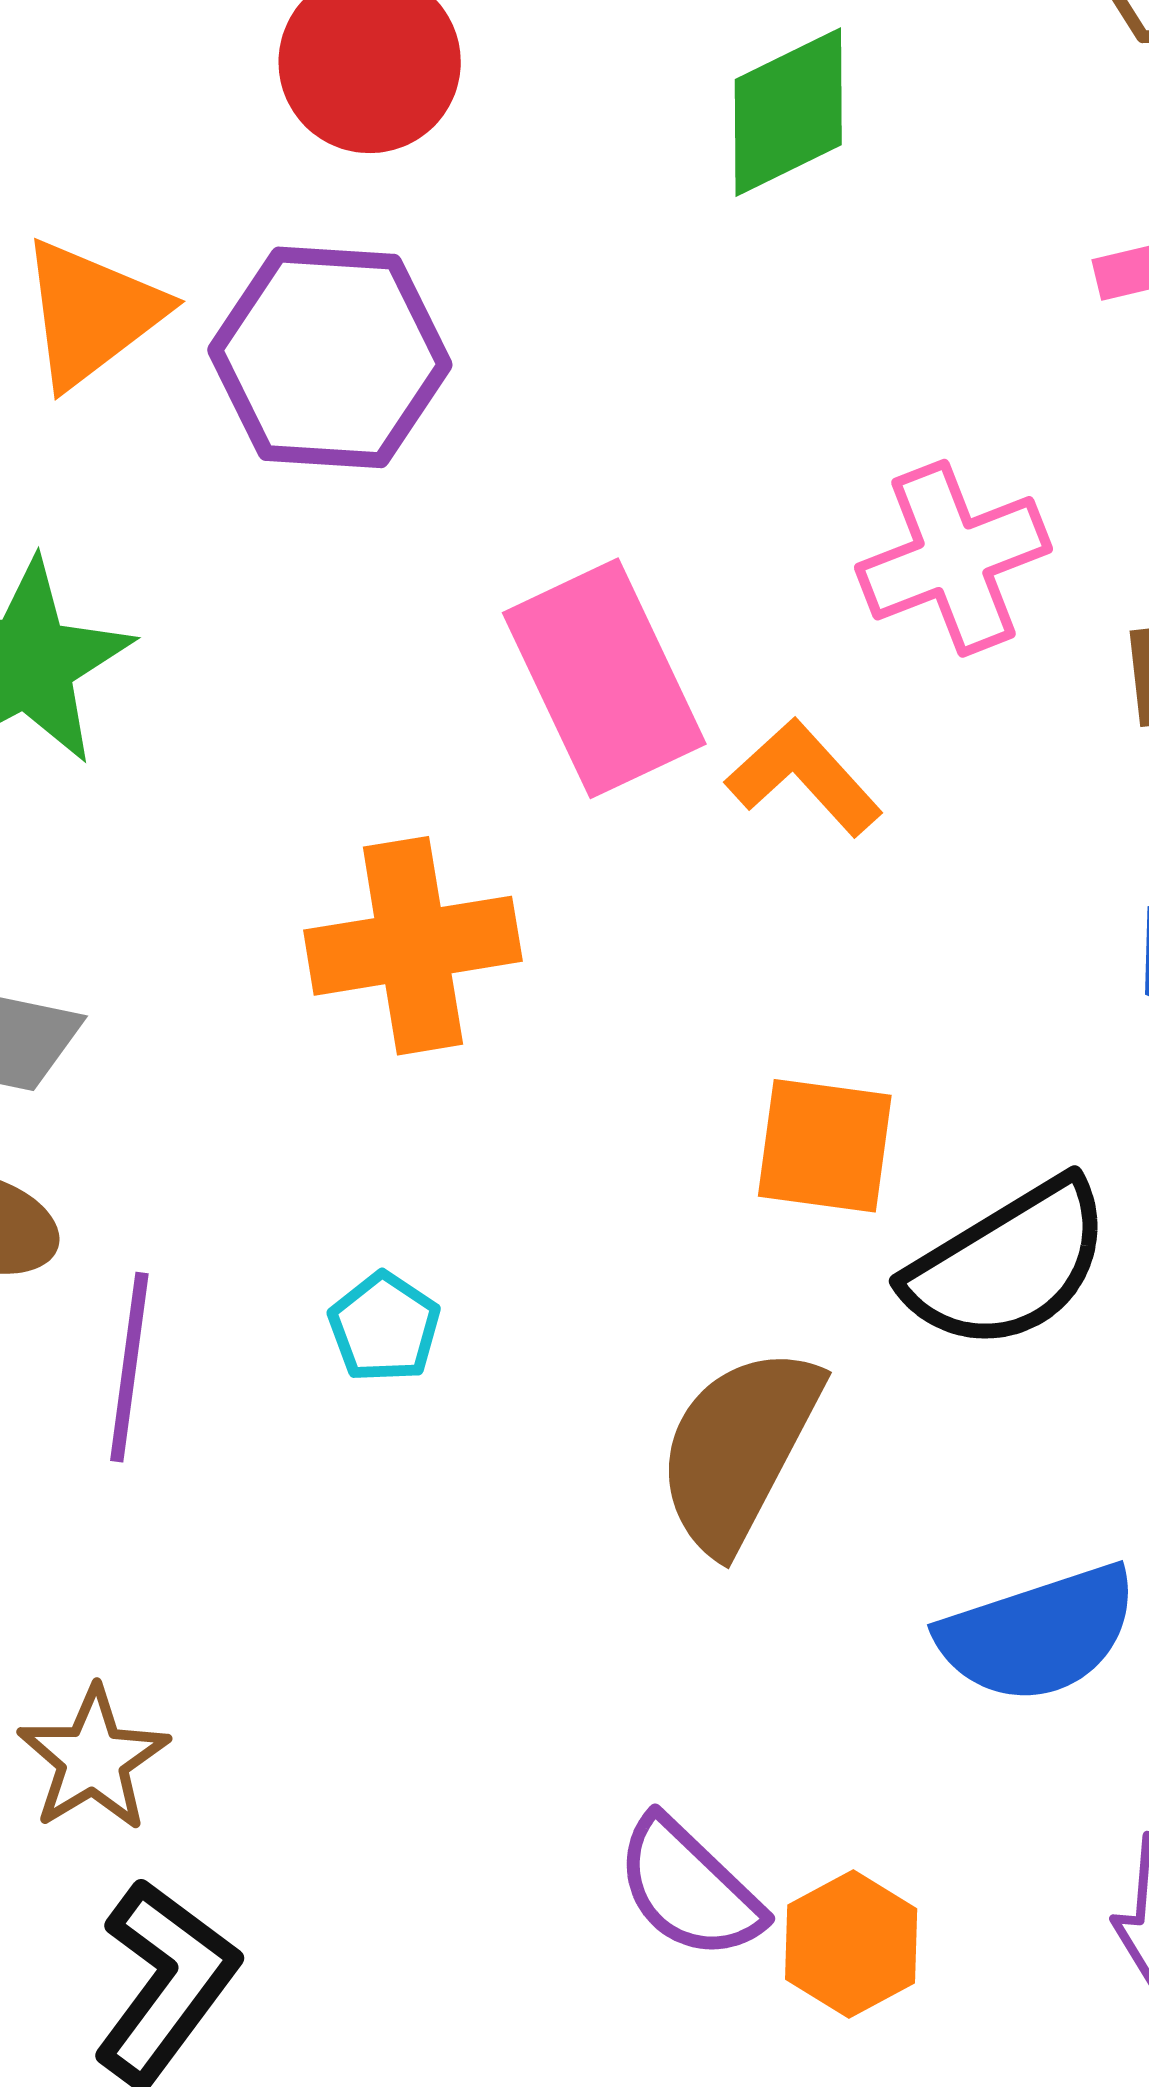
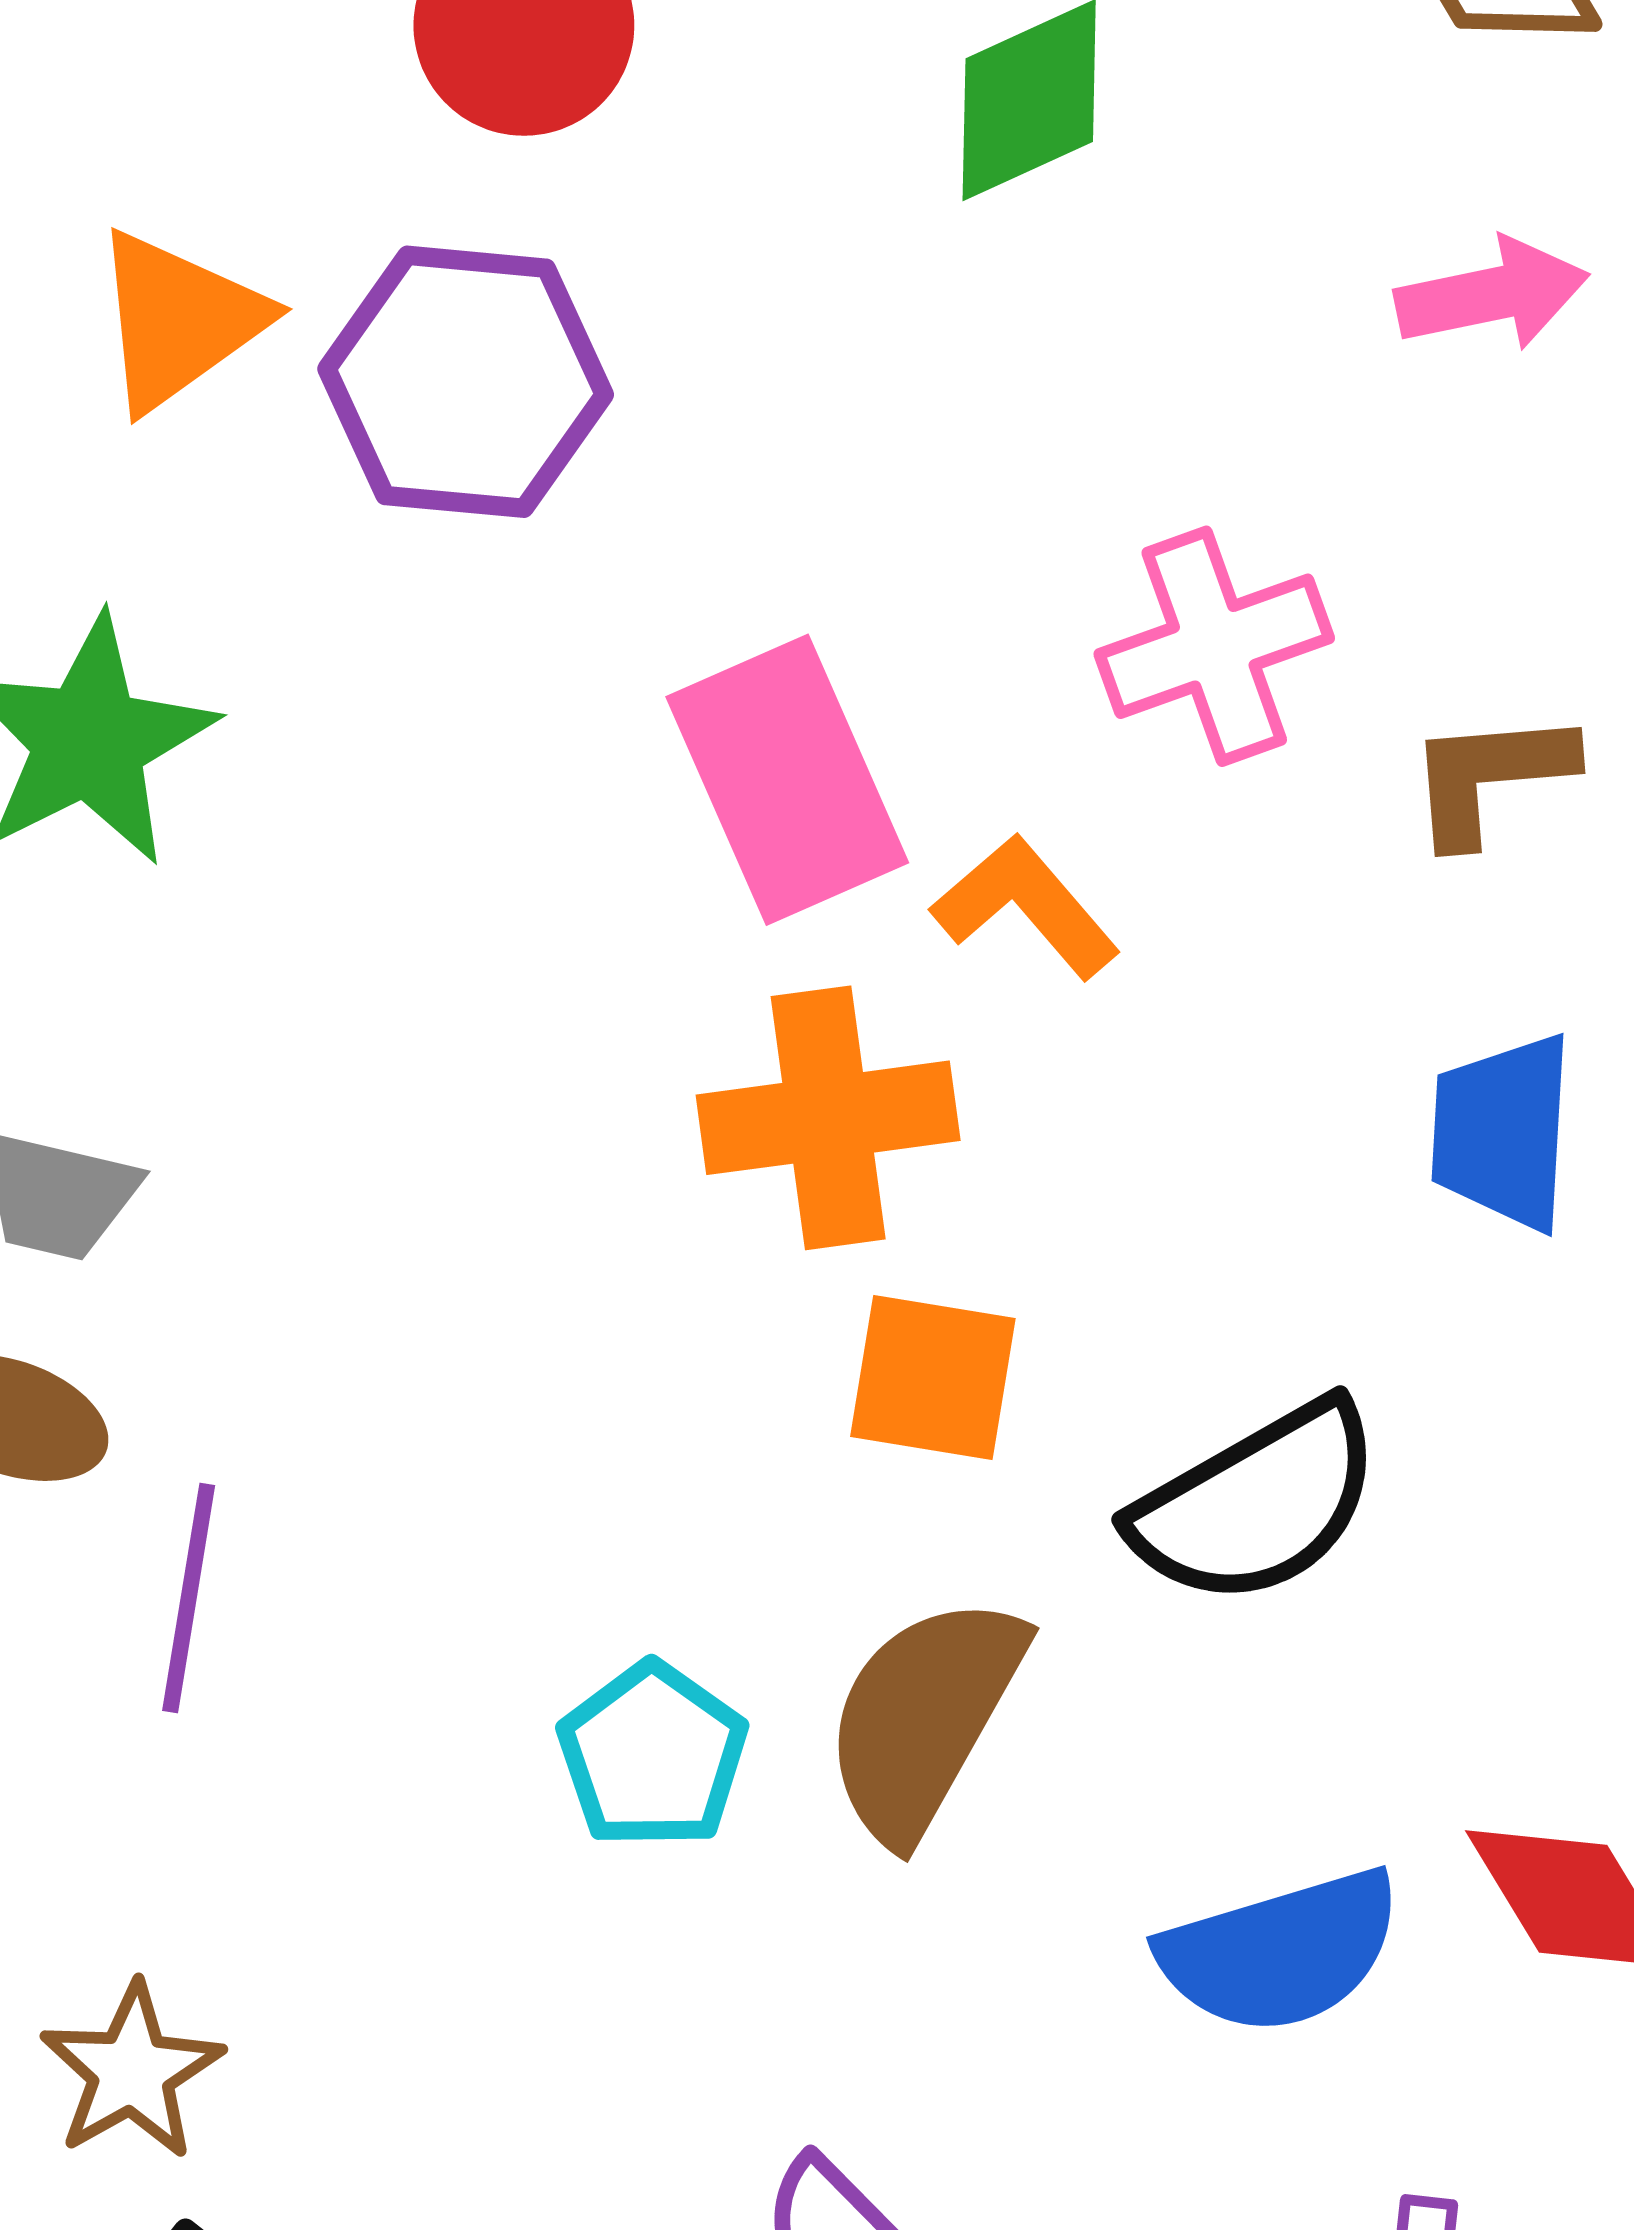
orange cross: (413, 946) -> (828, 1118), moved
orange square: (825, 1146) -> (933, 1378), moved
cyan pentagon: (384, 1327) -> (653, 1755), moved, size x1.4

